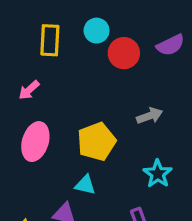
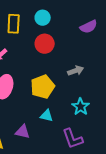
red circle: (124, 53) -> (45, 44), moved
cyan triangle: (85, 185) -> (47, 116), moved

